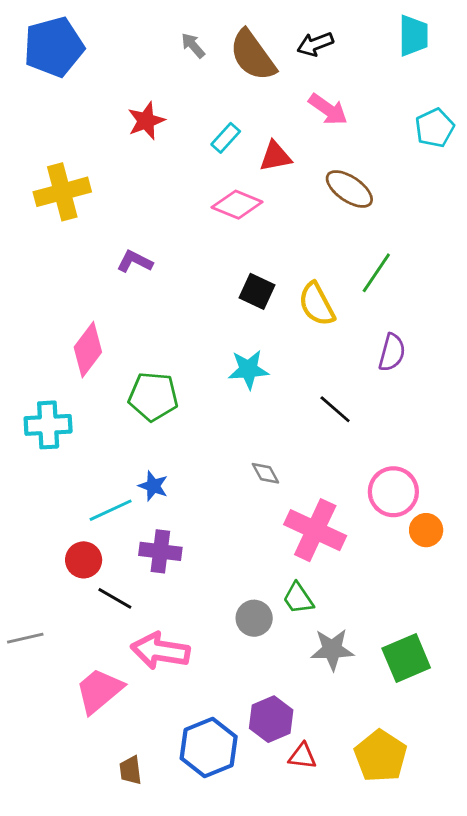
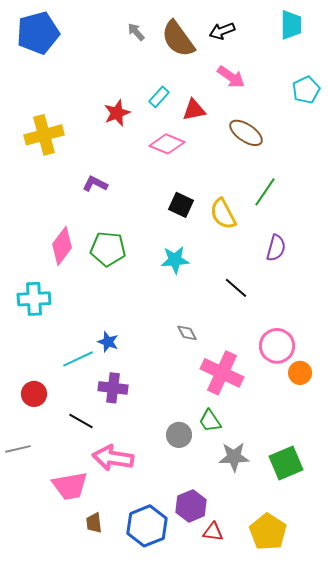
red star: (146, 121) -> (117, 113), moved
green pentagon: (153, 396) -> (108, 249), moved
red circle: (84, 560) -> (34, 394), moved
pink trapezoid: (99, 691) -> (70, 486), turned -150
brown trapezoid: (130, 770) -> (94, 523), moved

